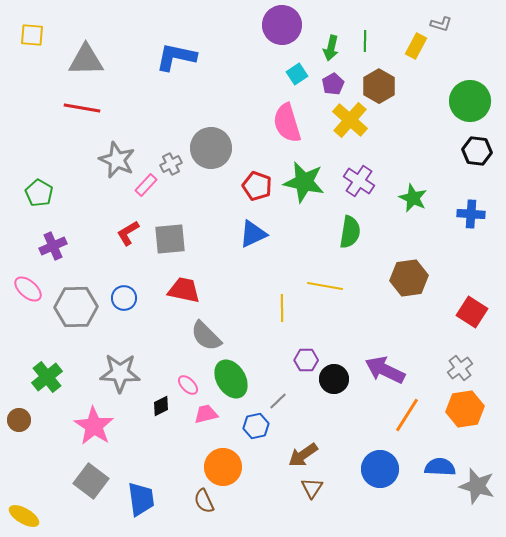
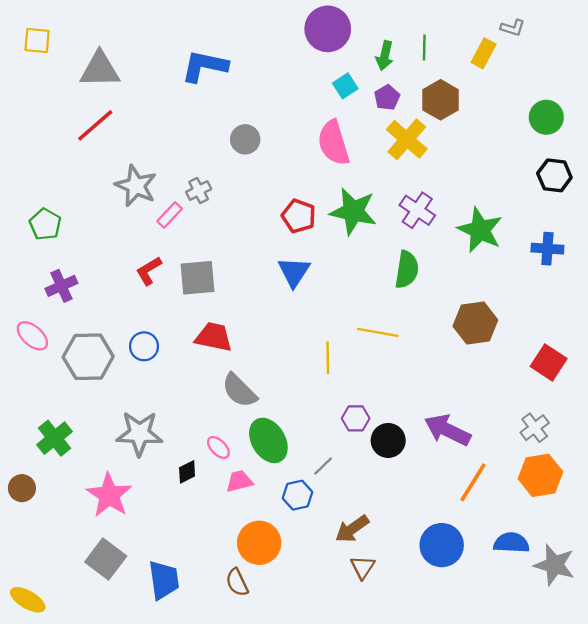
green circle: (470, 101) -> (546, 117), size x0.7
red line: (82, 108) -> (95, 125), turned -51
gray circle: (211, 148) -> (245, 139), moved, size x0.6
green star: (413, 198) -> (480, 230), size x1.4
blue triangle: (253, 234) -> (294, 272), turned -32

